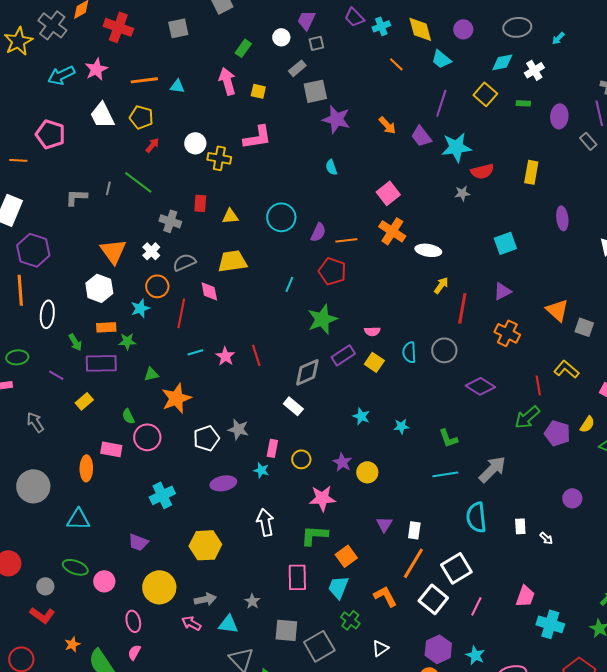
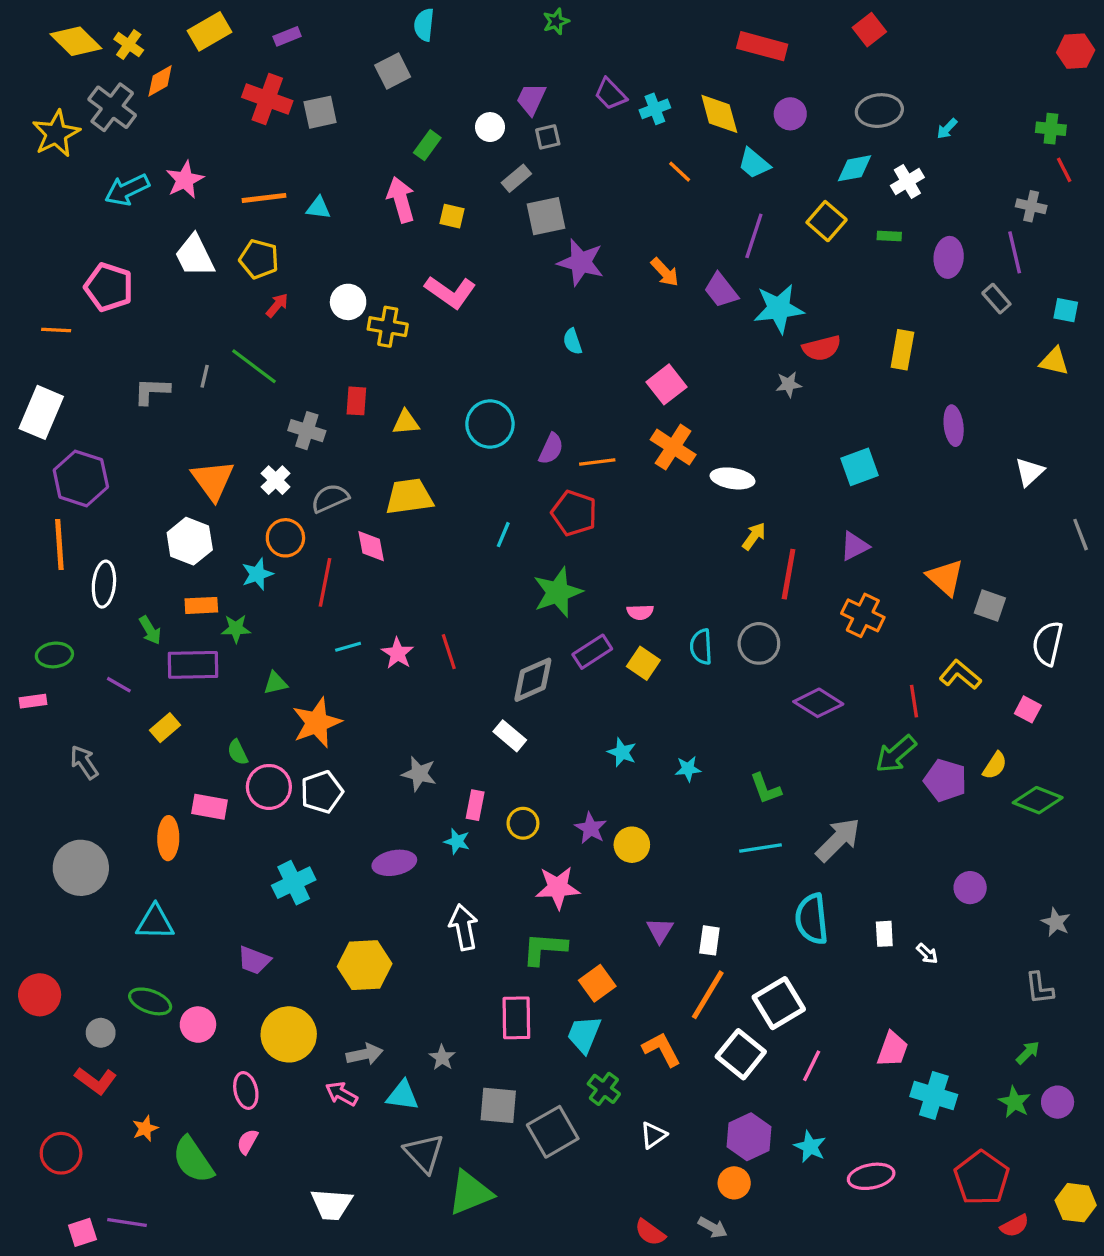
red cross: (118, 27) -> (267, 99), moved
pink L-shape: (257, 137) -> (450, 292), turned 44
white pentagon: (206, 438) -> (322, 792), moved

